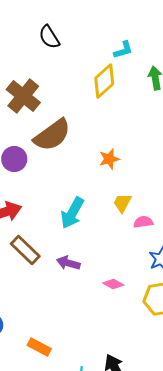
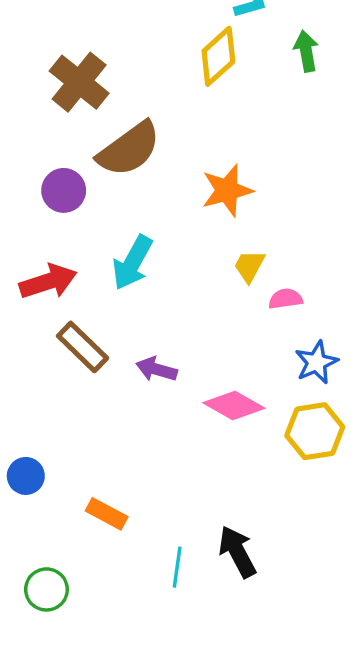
orange star: (109, 159) -> (227, 190), size x1.4
cyan arrow: (72, 213) -> (132, 263), moved
pink diamond: (113, 284) -> (234, 405), size x1.6

